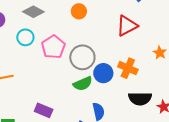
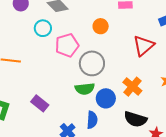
orange circle: (79, 11) -> (101, 26), moved
red triangle: (127, 26) -> (144, 46), turned -30
blue circle: (103, 73) -> (106, 98), moved

